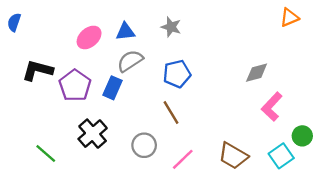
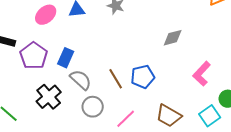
gray semicircle: (130, 61) -> (81, 80), moved, turned 75
gray diamond: (257, 73) -> (173, 38), moved
blue pentagon: (177, 74) -> (143, 77), moved

